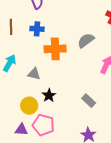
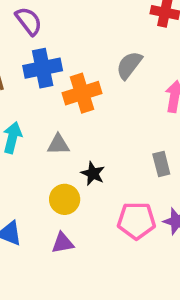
blue cross: (37, 29) -> (43, 68), size x1.5
gray rectangle: (89, 101) -> (161, 164), turned 48
pink pentagon: (43, 125) -> (136, 221), moved

